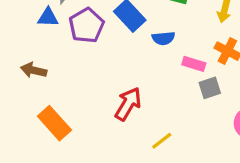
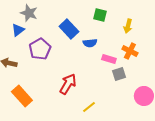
blue triangle: (48, 17) -> (18, 30), turned -40
purple pentagon: (86, 25) -> (40, 49), moved

